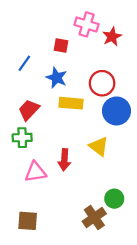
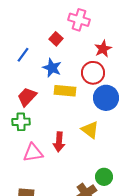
red star: (112, 37) -> (103, 49), moved
red square: (61, 45) -> (56, 39), turned 32

